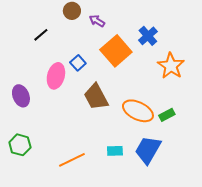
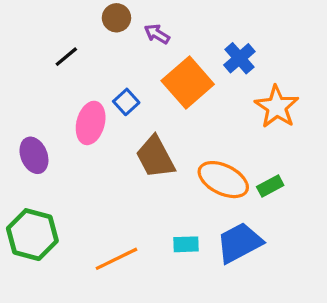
green hexagon: (20, 145) -> (32, 235), size x1.4
blue trapezoid: (148, 150) -> (239, 243), turned 32

